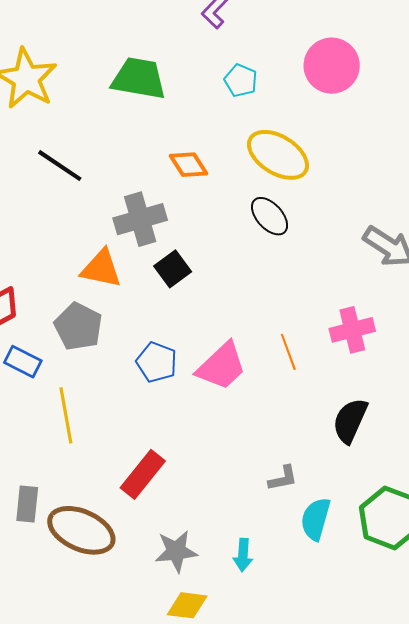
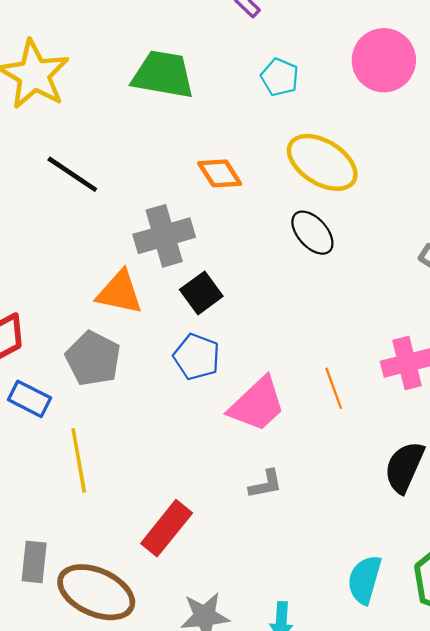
blue pentagon: (157, 362) -> (197, 357), moved
gray L-shape: (283, 478) -> (266, 484), moved

